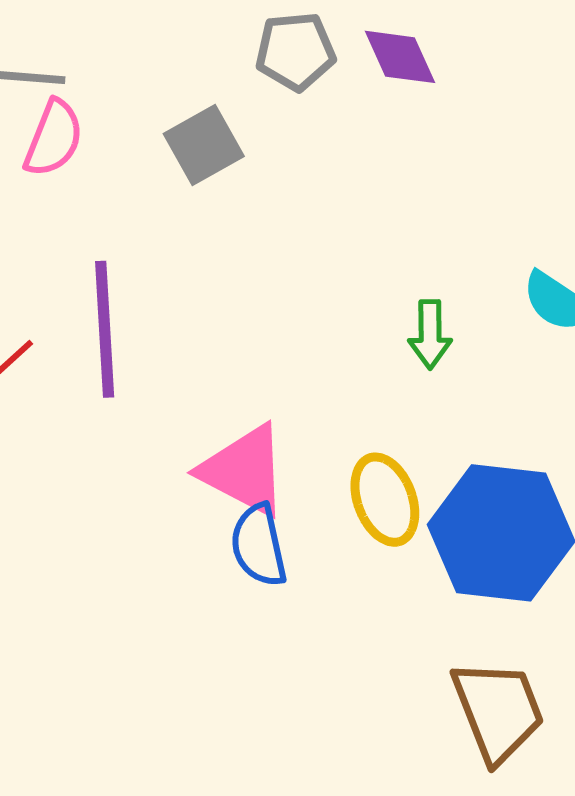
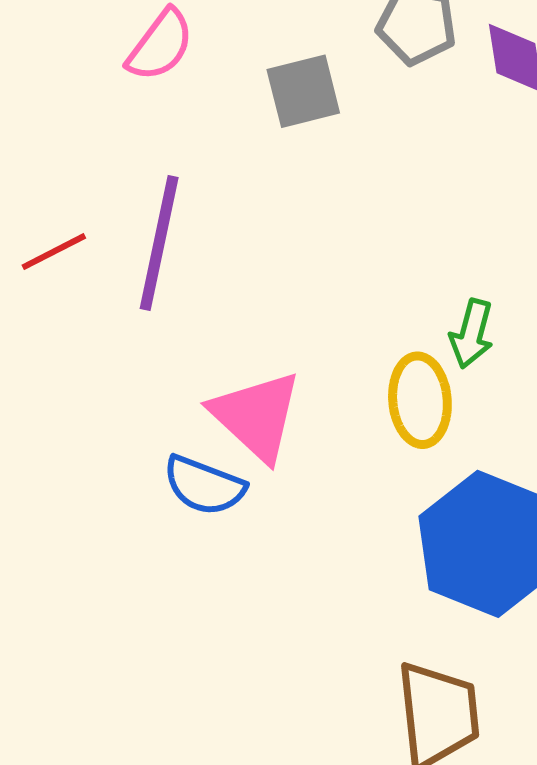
yellow ellipse: (385, 500) -> (420, 400), moved
blue semicircle: (259, 545) -> (204, 485), moved, turned -72

